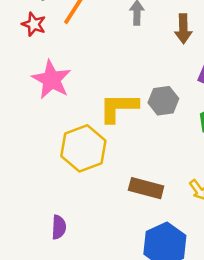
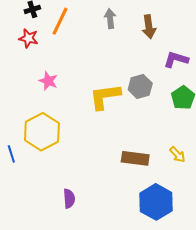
pink star: (52, 80) -> (48, 81), size x0.6
yellow hexagon: (83, 148) -> (42, 132), moved

